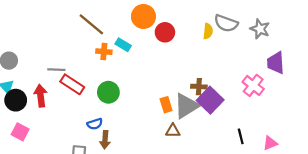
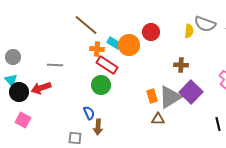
orange circle: (143, 16) -> (129, 45), moved
red rectangle: (72, 84) -> (107, 65), moved
brown cross: (199, 87) -> (181, 65), moved
red arrow: (41, 96) -> (41, 88), turned -102
blue semicircle: (95, 124) -> (89, 113), turned -96

